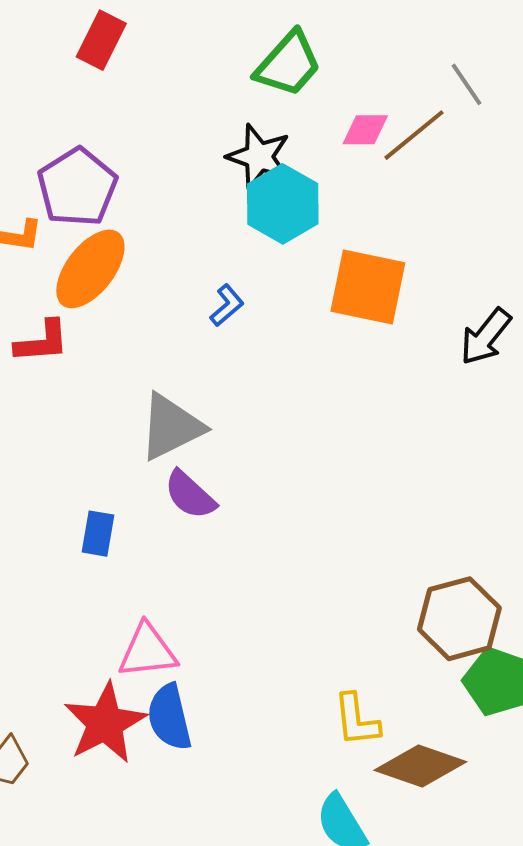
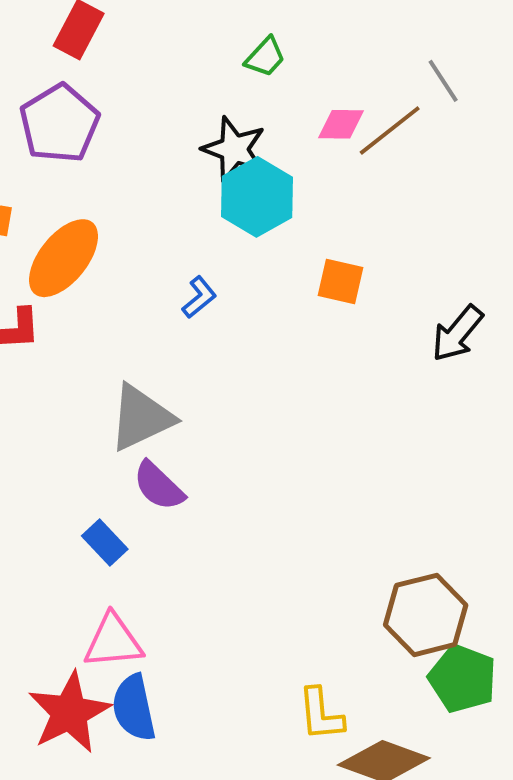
green trapezoid: (288, 64) -> (265, 57), size x0.6
purple pentagon: (77, 187) -> (59, 124), moved
orange square: (368, 287) -> (341, 282), size x0.6
blue rectangle: (98, 534) -> (105, 543), moved, turned -54

